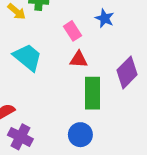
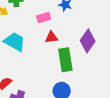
pink rectangle: (72, 31) -> (44, 18), turned -64

